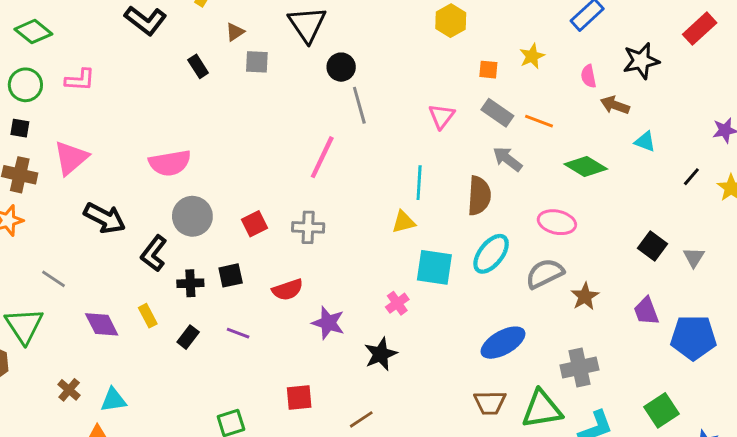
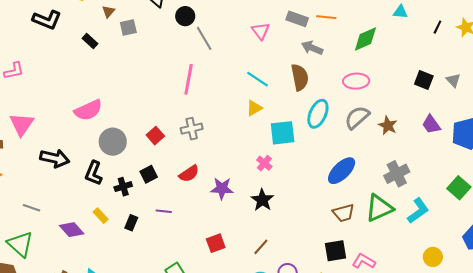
green diamond: (586, 167) -> (365, 39), turned -40
cyan line: (419, 183) -> (257, 79), turned -45

